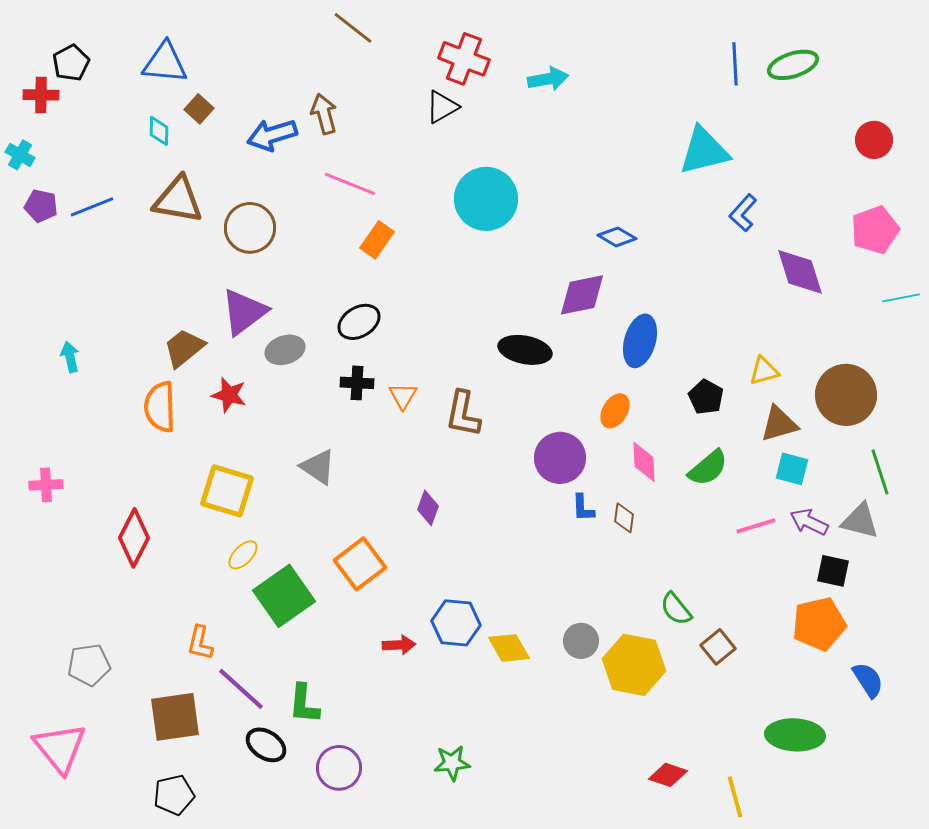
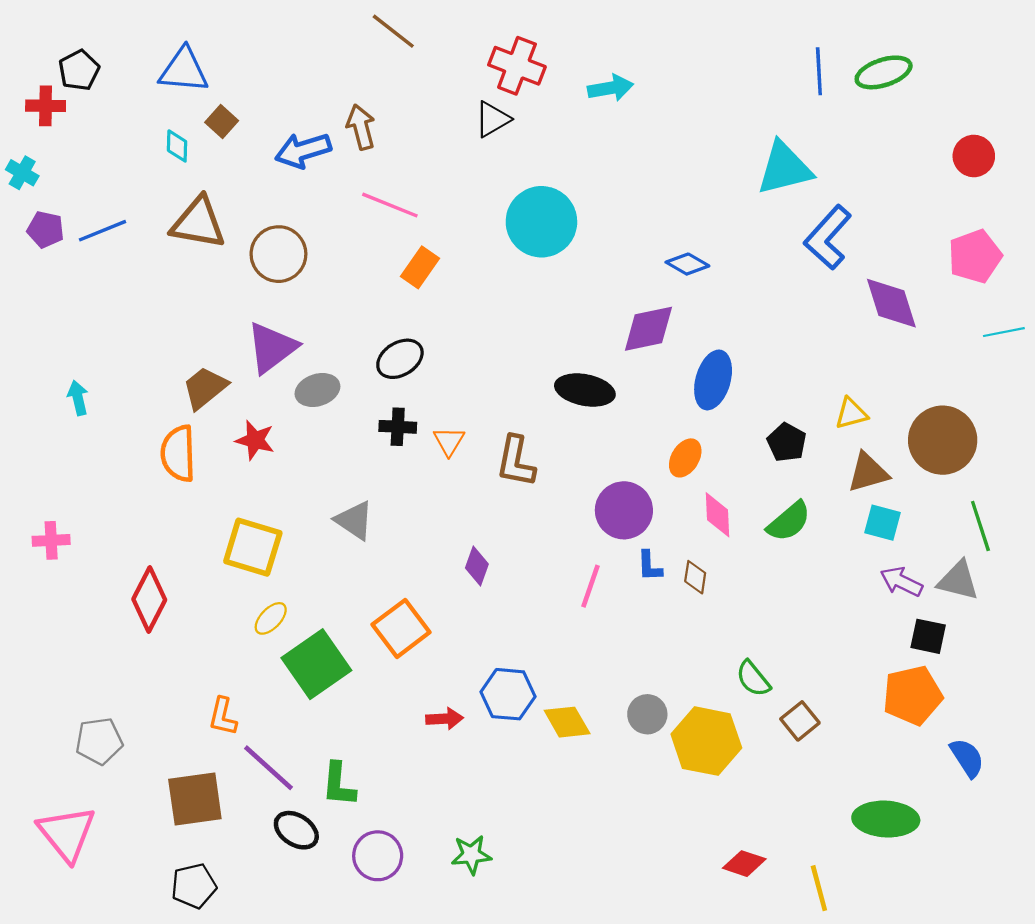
blue L-shape: (743, 213) -> (828, 237), size x1.5
pink line: (756, 526) -> (590, 586), moved, turned -54
green star: (452, 763) -> (471, 855), moved

